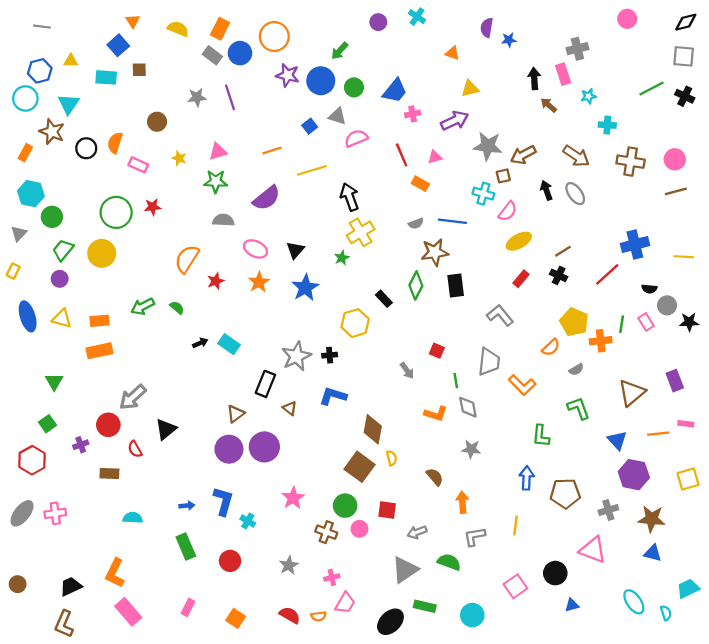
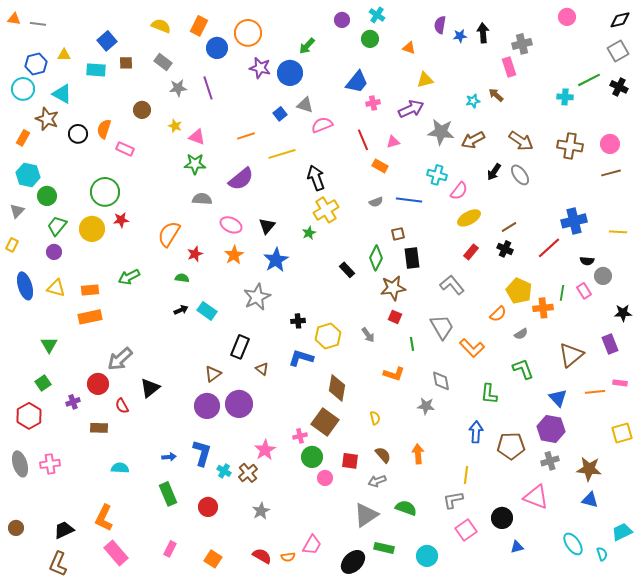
orange triangle: (133, 21) -> (14, 19), moved, turned -48
gray rectangle: (212, 55) -> (163, 62), moved
gray square: (684, 56) -> (618, 51), turned -35
black arrow: (534, 79) -> (483, 33), moved
green circle: (354, 87) -> (370, 39), moved
cyan star: (588, 96) -> (473, 101), moved
cyan triangle: (69, 104) -> (62, 94), turned -35
cyan cross: (607, 125) -> (565, 97), moved
pink triangle: (218, 152) -> (197, 137), turned 36
yellow star: (179, 158) -> (175, 126), moved
brown square: (503, 176) -> (398, 234), moved
black arrow: (546, 190) -> (494, 172), turned -126
red star: (153, 207) -> (121, 220), moved
brown star: (435, 252) -> (393, 288), moved
green semicircle: (177, 308) -> (182, 278), moved, turned -32
black star: (689, 322) -> (623, 313), moved
yellow hexagon: (355, 323) -> (328, 336), moved
gray star: (296, 356) -> (257, 297), moved
gray trapezoid: (489, 362) -> (442, 327), turned -36
gray diamond: (468, 407) -> (441, 381), moved
yellow semicircle: (392, 458) -> (375, 418), moved
purple hexagon: (634, 475) -> (551, 429), moved
brown semicircle: (435, 477) -> (383, 455), moved
gray ellipse: (22, 513) -> (20, 464), turned -55
brown cross: (326, 532) -> (248, 473), moved, turned 30
gray L-shape: (475, 537) -> (453, 500), moved
pink cross: (332, 577) -> (300, 436), moved

